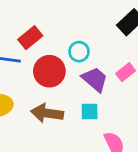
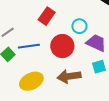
red rectangle: (30, 38) -> (47, 16), moved

